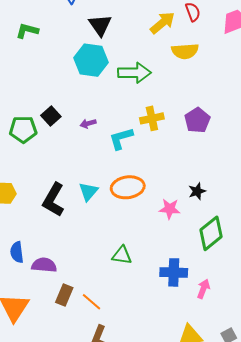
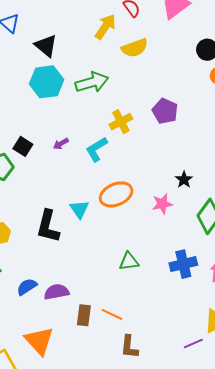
blue semicircle: (17, 252) -> (27, 287), turned 80

